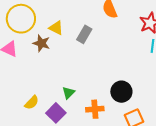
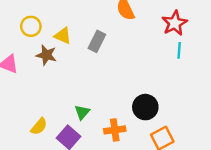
yellow circle: (21, 19) -> (31, 26), moved, size x0.6

